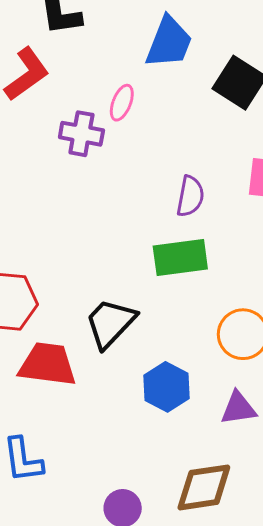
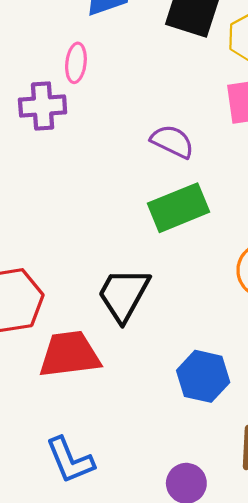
purple semicircle: (190, 196) -> (172, 141), turned -60
blue hexagon: (167, 387) -> (203, 376), moved

